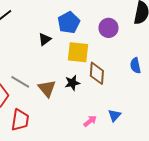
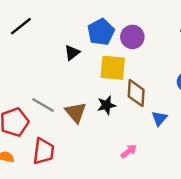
purple circle: (108, 28) -> (132, 37), moved
blue triangle: (114, 115) -> (159, 118), moved

